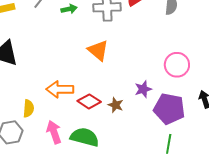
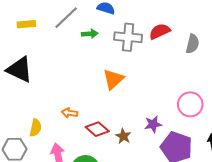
orange triangle: (98, 50) -> (113, 79), turned 30
orange arrow: (60, 89) -> (70, 113), size x0.6

